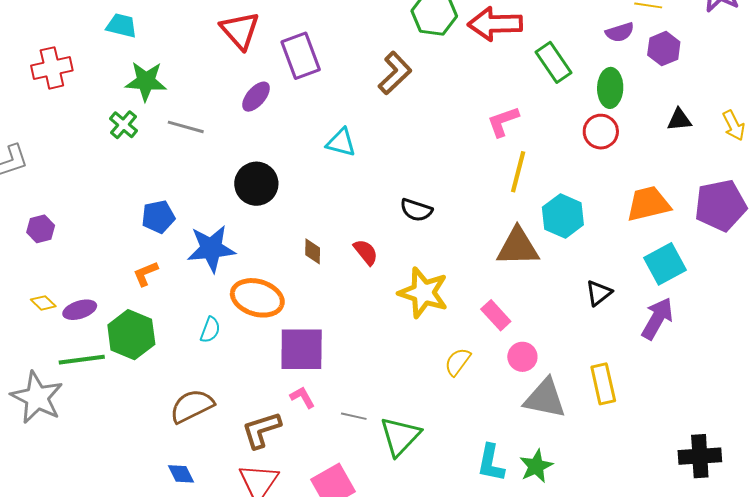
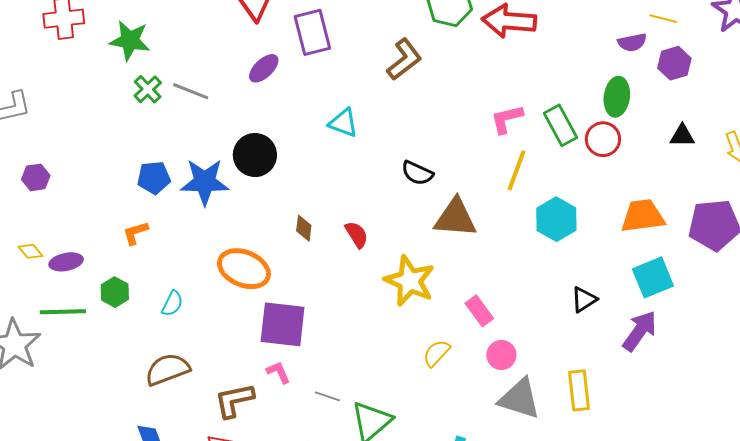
green rectangle: (553, 62) -> (561, 125), moved
green star: (146, 81) -> (130, 40), moved
green cross: (124, 125) -> (148, 89), moved
black semicircle: (416, 210) -> (417, 173), moved
brown triangle: (518, 247) -> (455, 218), moved
blue star: (211, 249) -> (205, 182), moved
cyan semicircle: (210, 330) -> (172, 304), moved
green hexagon: (131, 335) -> (115, 292), size x0.6

